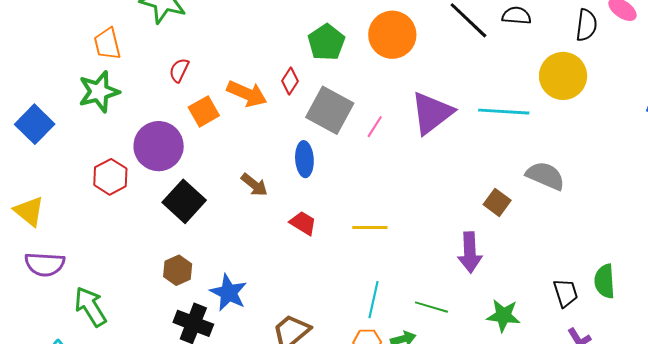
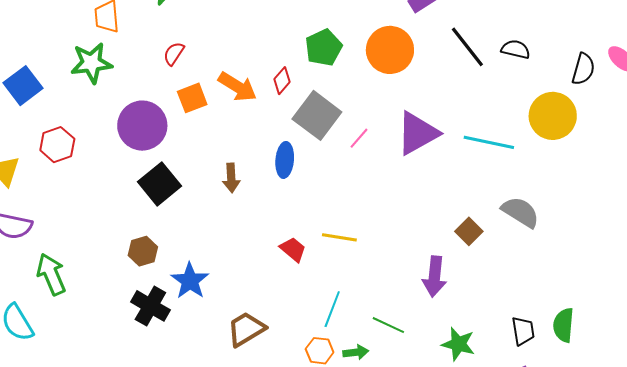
red hexagon: (110, 177) -> (57, 145), moved
brown arrow: (254, 185) -> (231, 178), turned 40
red trapezoid: (303, 223) -> (293, 249), moved

